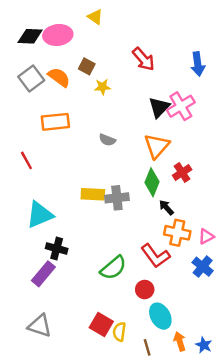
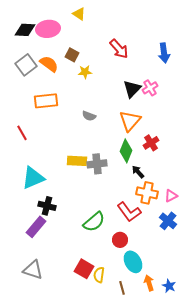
pink cross: (181, 106) -> (150, 88), size x0.7

